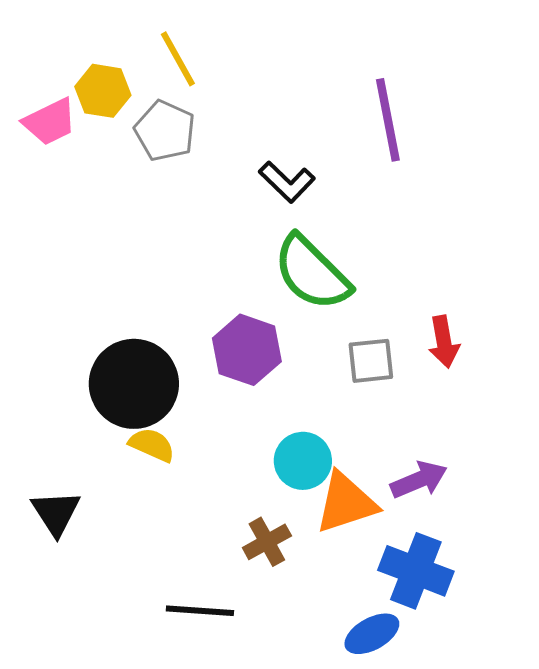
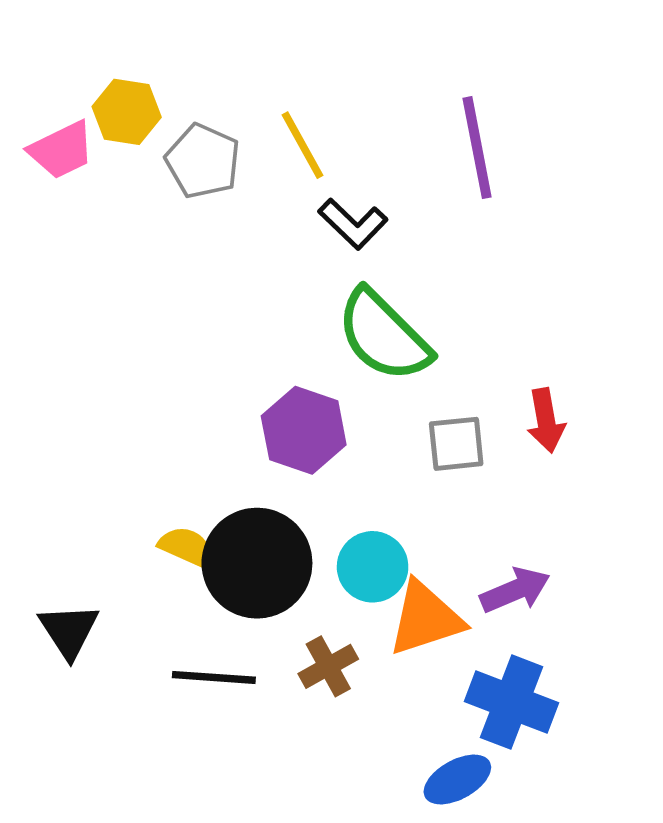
yellow line: (178, 59) -> (302, 145), moved
black circle: (134, 384) -> (257, 563), moved
black line: (200, 611) -> (214, 677), moved

